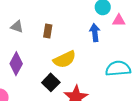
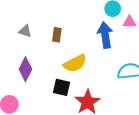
blue arrow: (95, 33) -> (105, 35), size x1.4
black square: (51, 82) -> (62, 87), turned -30

